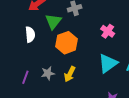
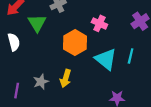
orange hexagon: (67, 43) -> (75, 43), moved
cyan triangle: (108, 63) -> (106, 59), turned -35

